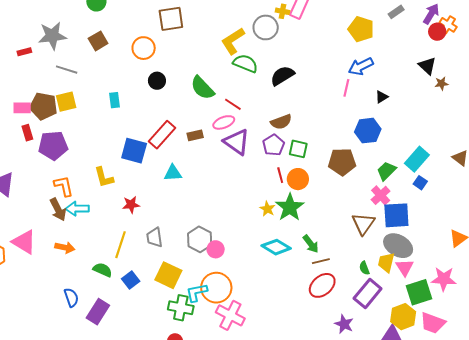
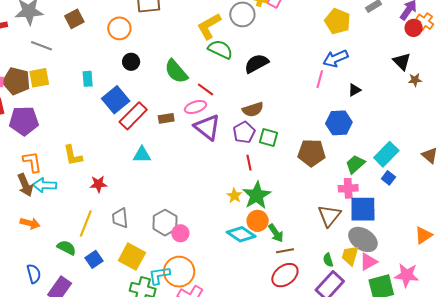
blue square: (134, 151) -> (116, 100), moved, turned 32
orange circle: (298, 179) -> (258, 221), moved
pink cross: (381, 195) -> (348, 188), turned 36
pink triangle: (405, 267) -> (368, 262), turned 30

